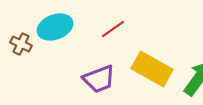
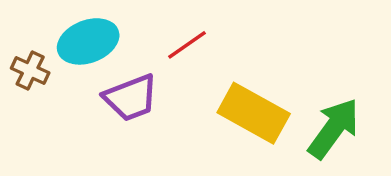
purple trapezoid: (99, 79) -> (131, 98), moved

